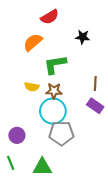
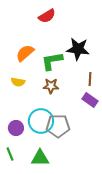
black star: (83, 37) -> (78, 49), moved, size x1.6
orange semicircle: (33, 42) -> (25, 53), moved
yellow semicircle: (32, 87) -> (18, 82), moved
cyan circle: (53, 111) -> (41, 121), moved

